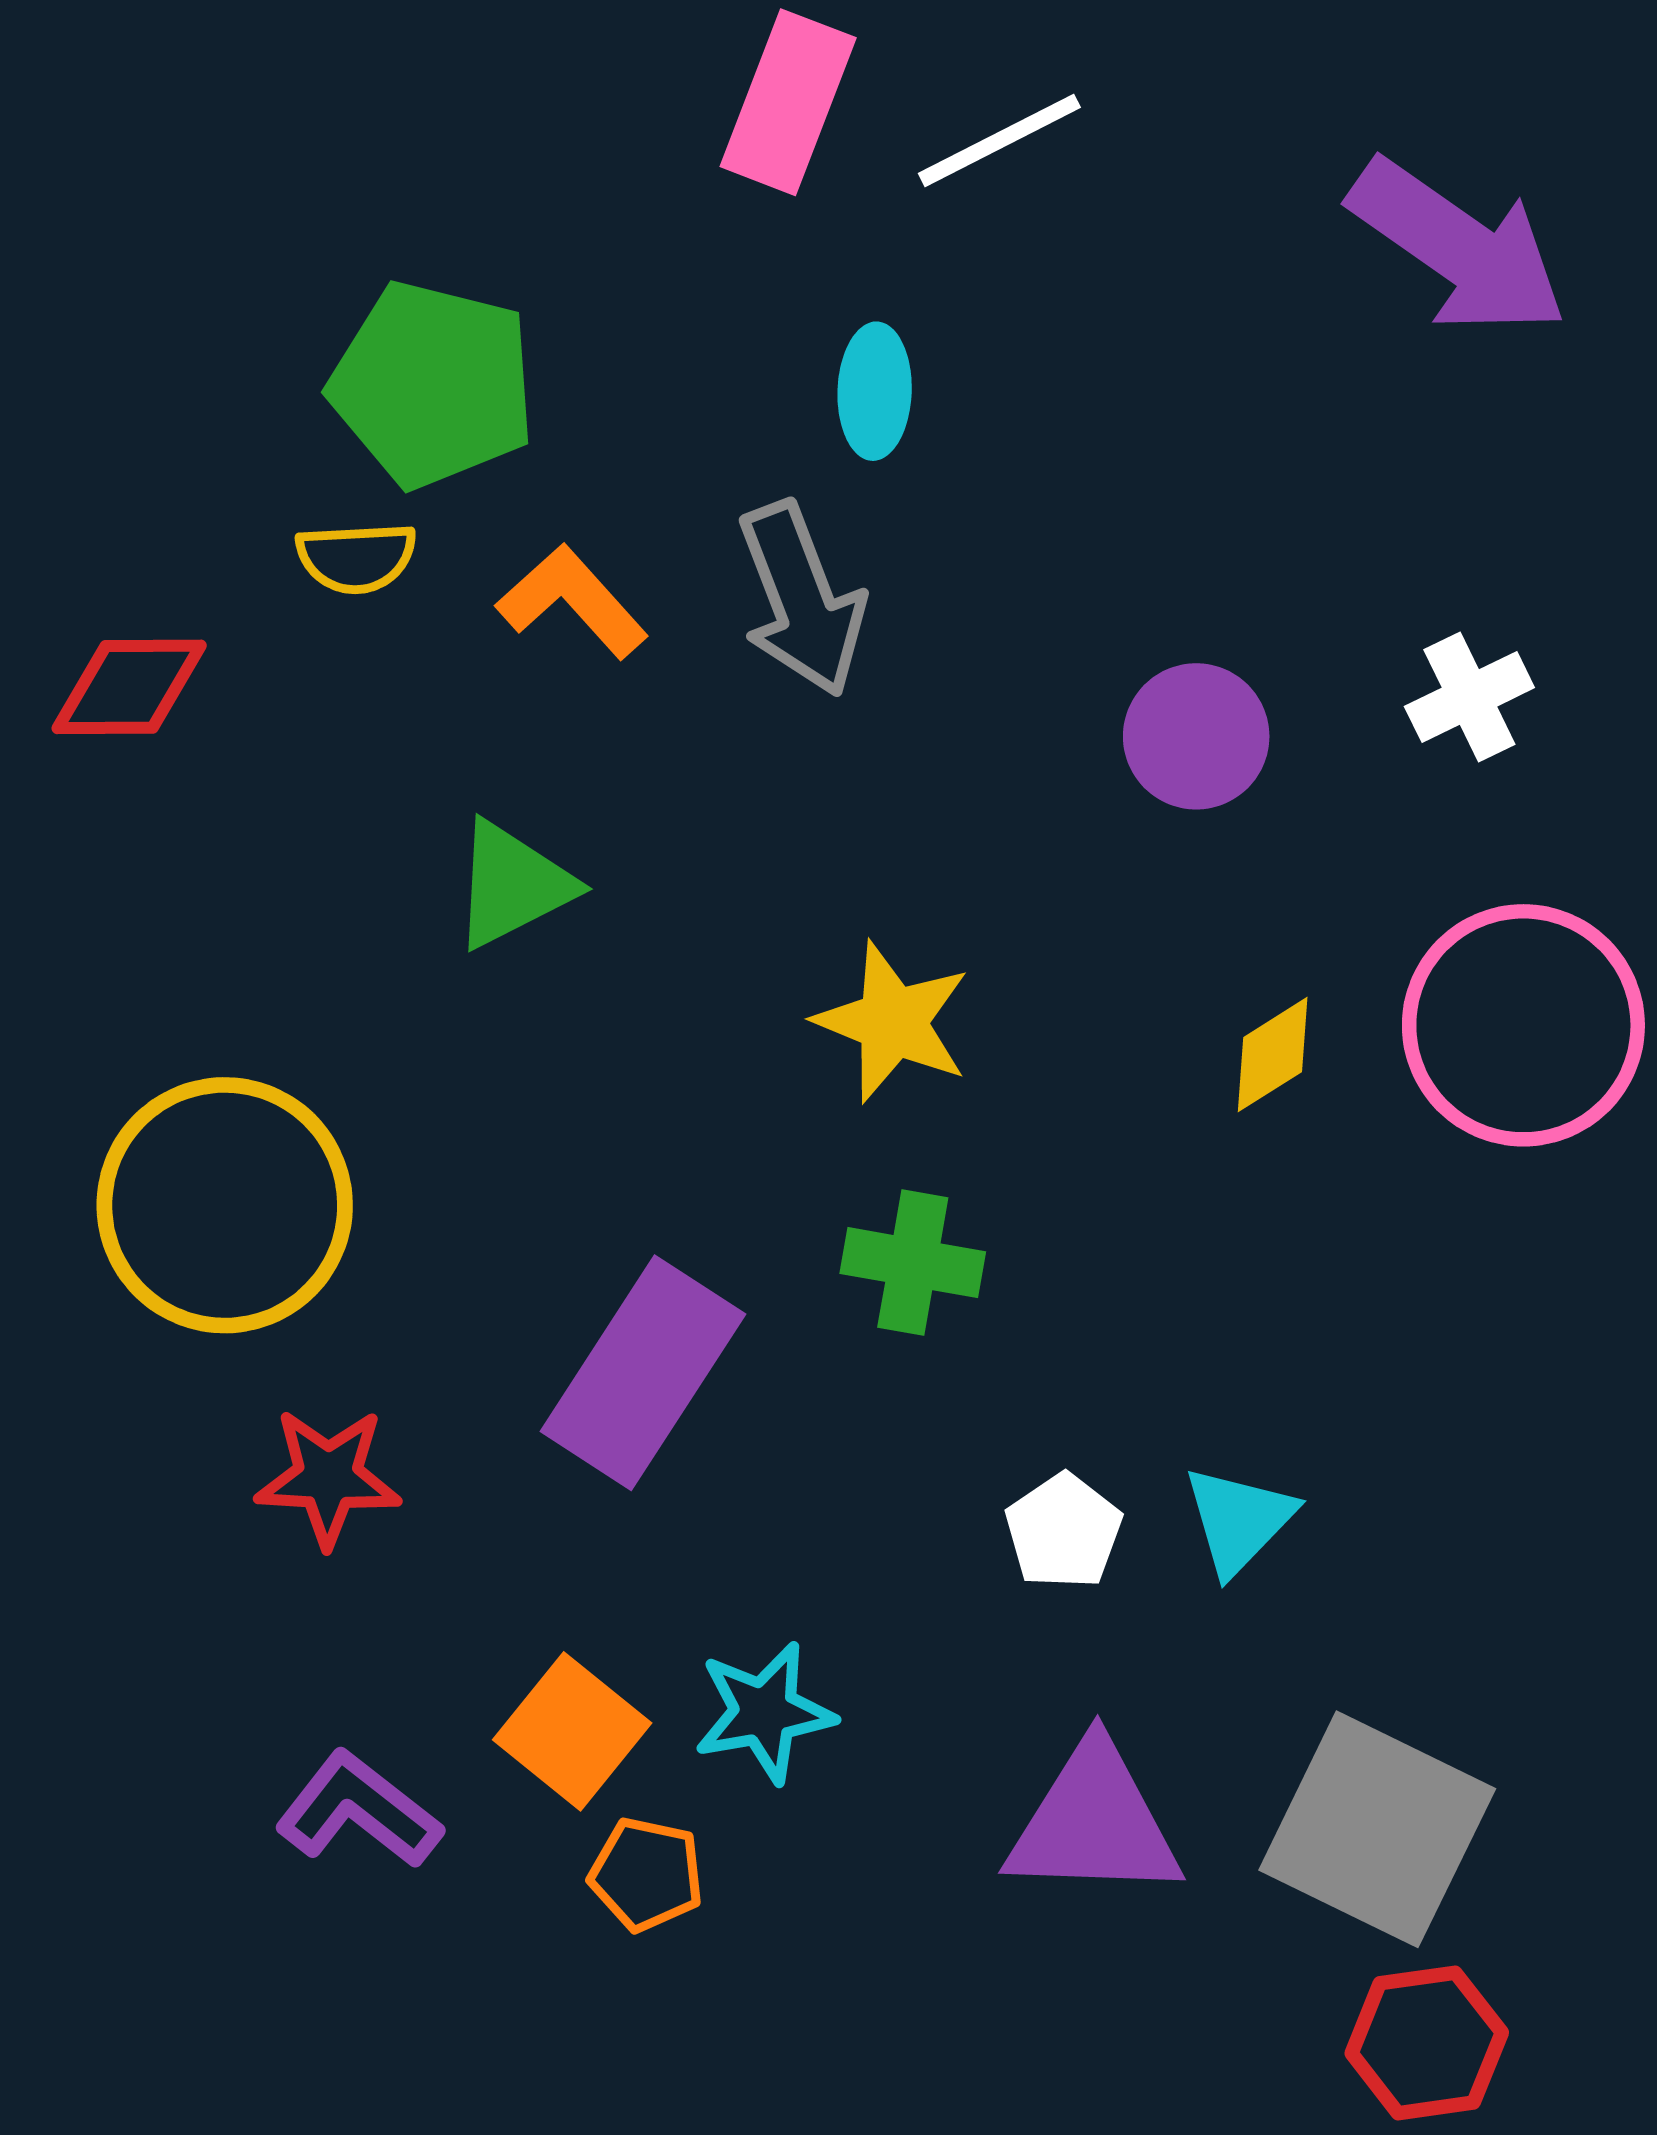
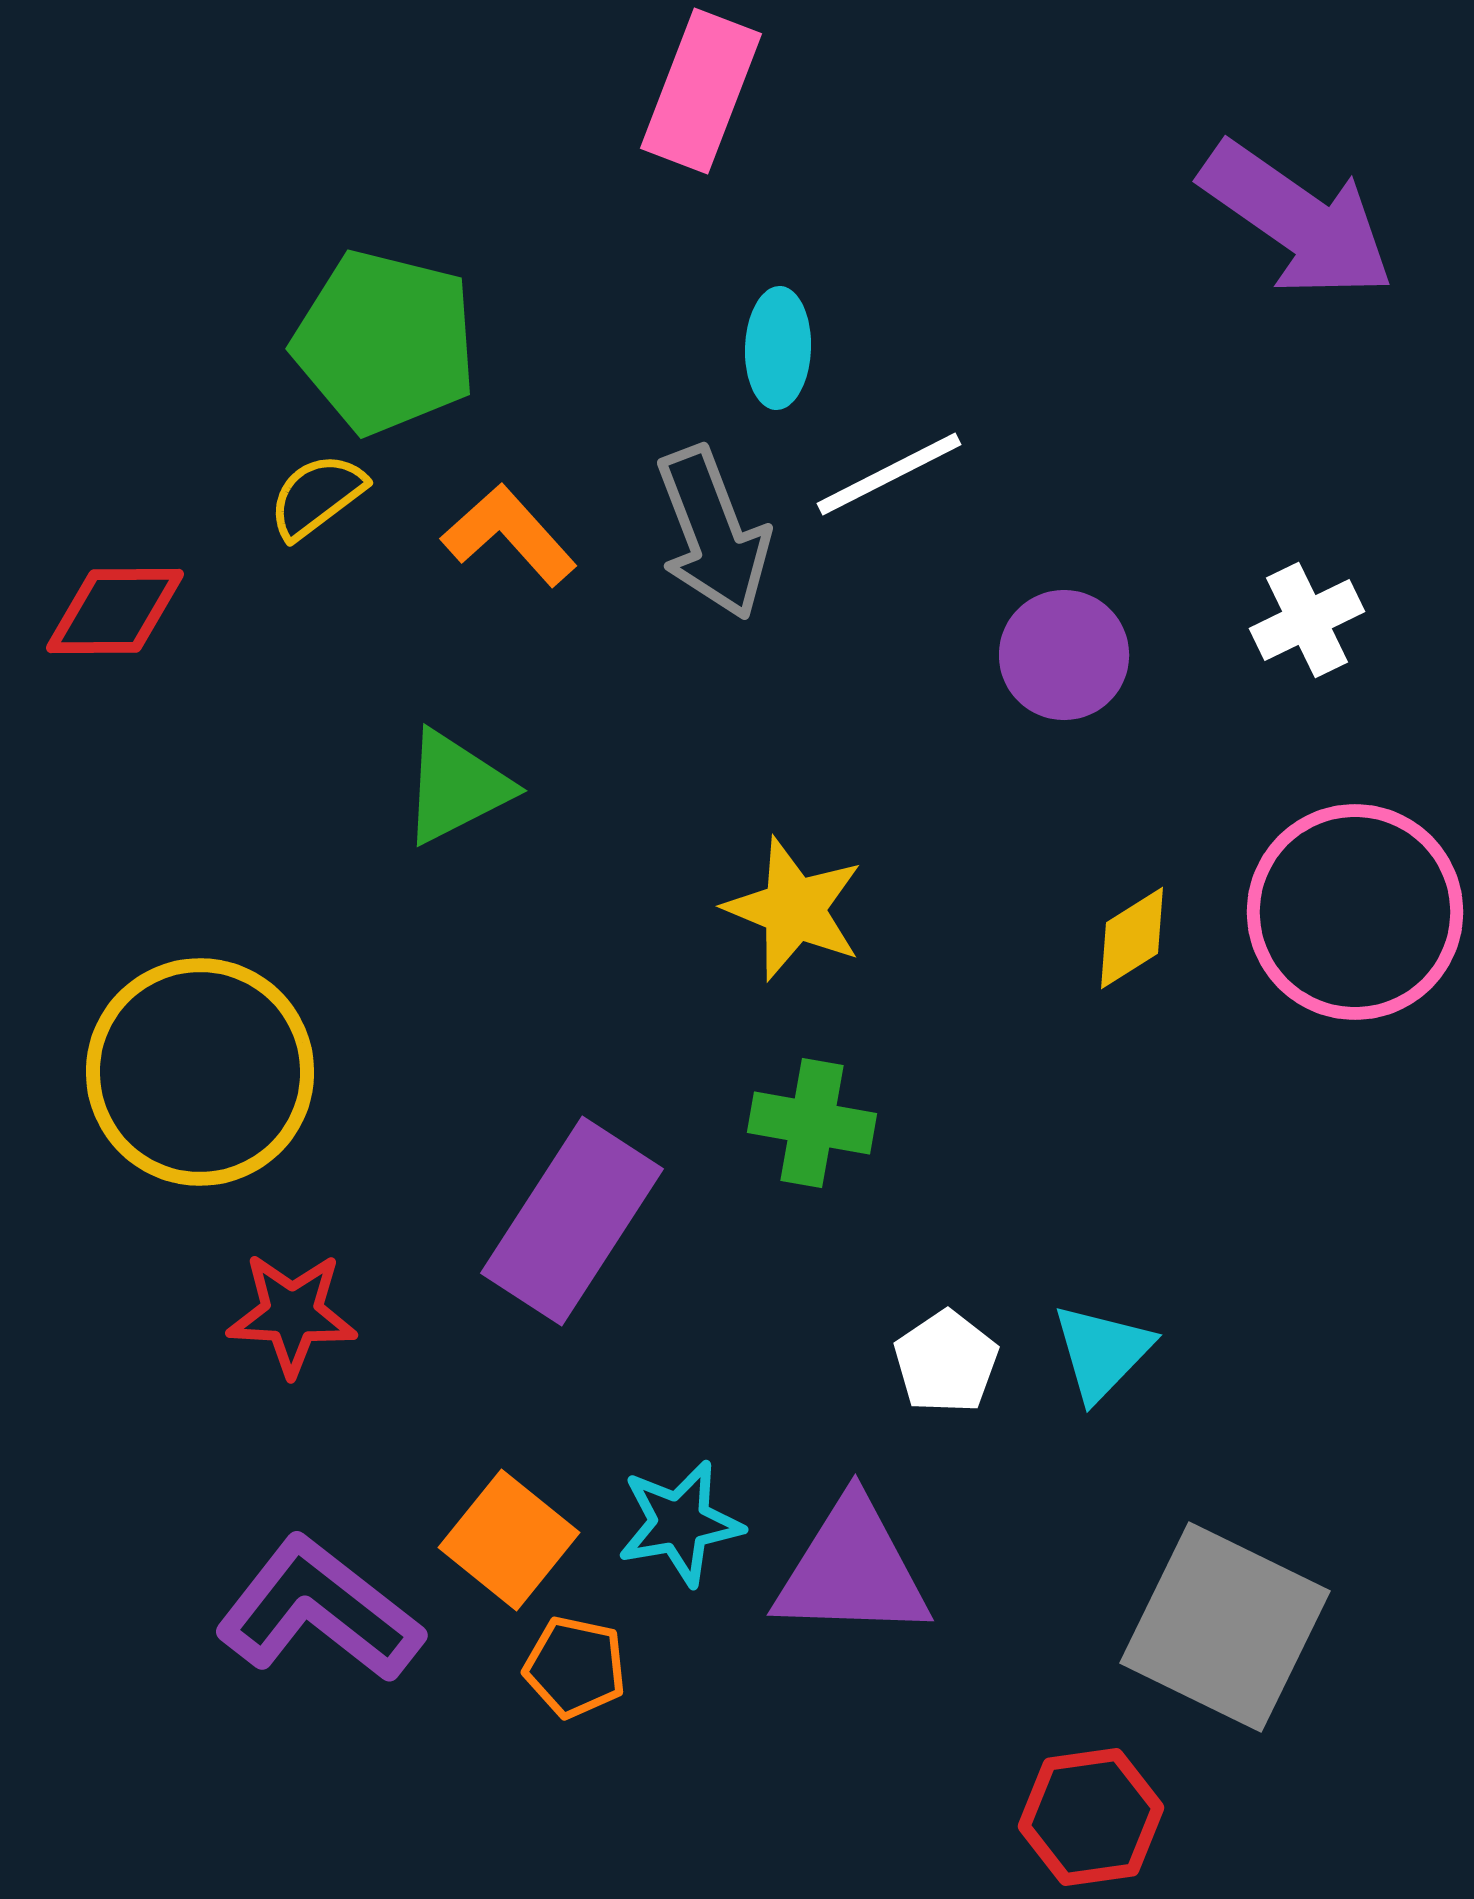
white line: (999, 140) -> (889, 474), moved
yellow semicircle: (356, 558) -> (317, 496), turned 146
purple L-shape: (359, 1810) -> (319, 1610), size x1.4
purple triangle: (1094, 1823) -> (852, 1570), moved
red hexagon: (1427, 2043) -> (1091, 1817), moved

